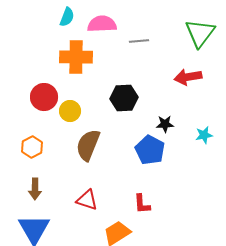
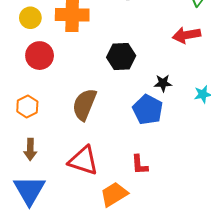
yellow circle: (70, 111) -> (30, 18), moved
red triangle: (87, 200) -> (83, 161), size x1.4

